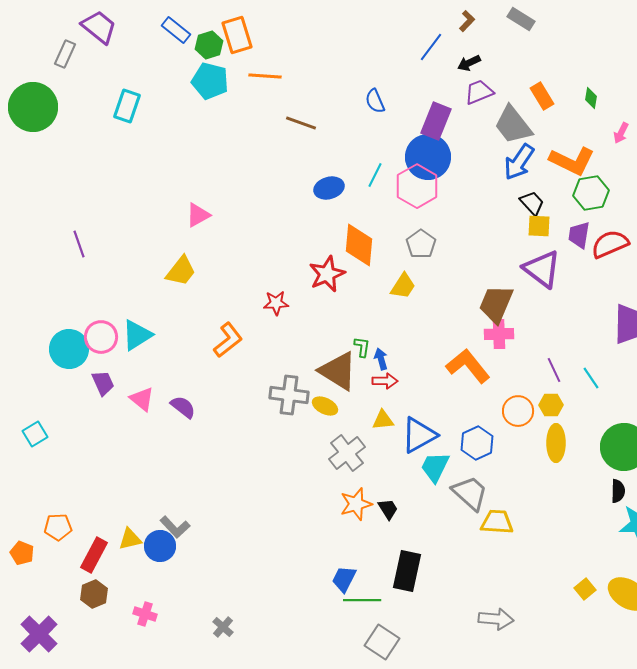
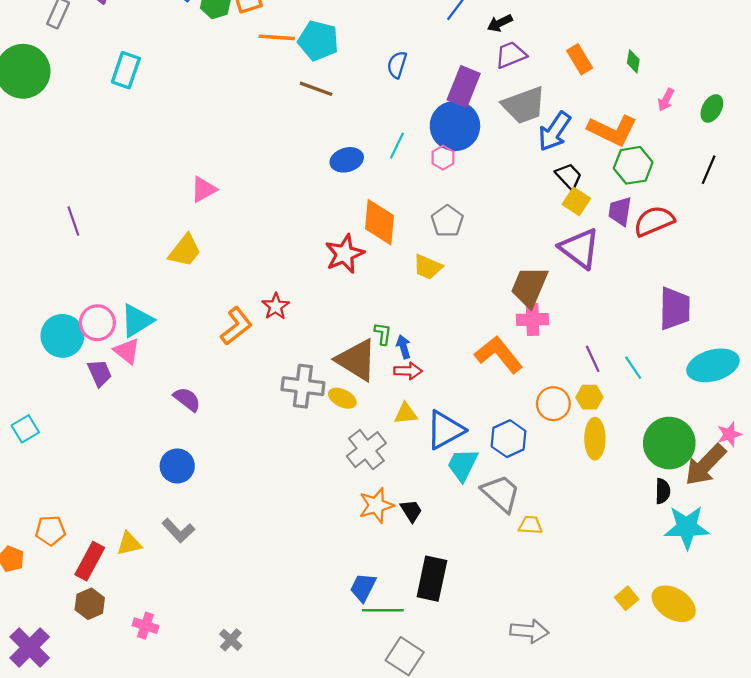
cyan pentagon: (210, 81) -> (318, 41), moved
blue semicircle: (375, 101) -> (397, 65), turned 40
gray trapezoid: (513, 125) -> (524, 105), moved, turned -72
pink hexagon: (417, 186) -> (443, 158), size x0.5
yellow square: (539, 226) -> (576, 201), turned 30
yellow trapezoid: (403, 286) -> (428, 267), turned 80
red star: (276, 303) -> (276, 306), moved, turned -30
pink triangle: (142, 399) -> (127, 351), moved
yellow trapezoid: (497, 522) -> (530, 525), size x0.7
blue circle: (160, 546) -> (177, 466), moved

